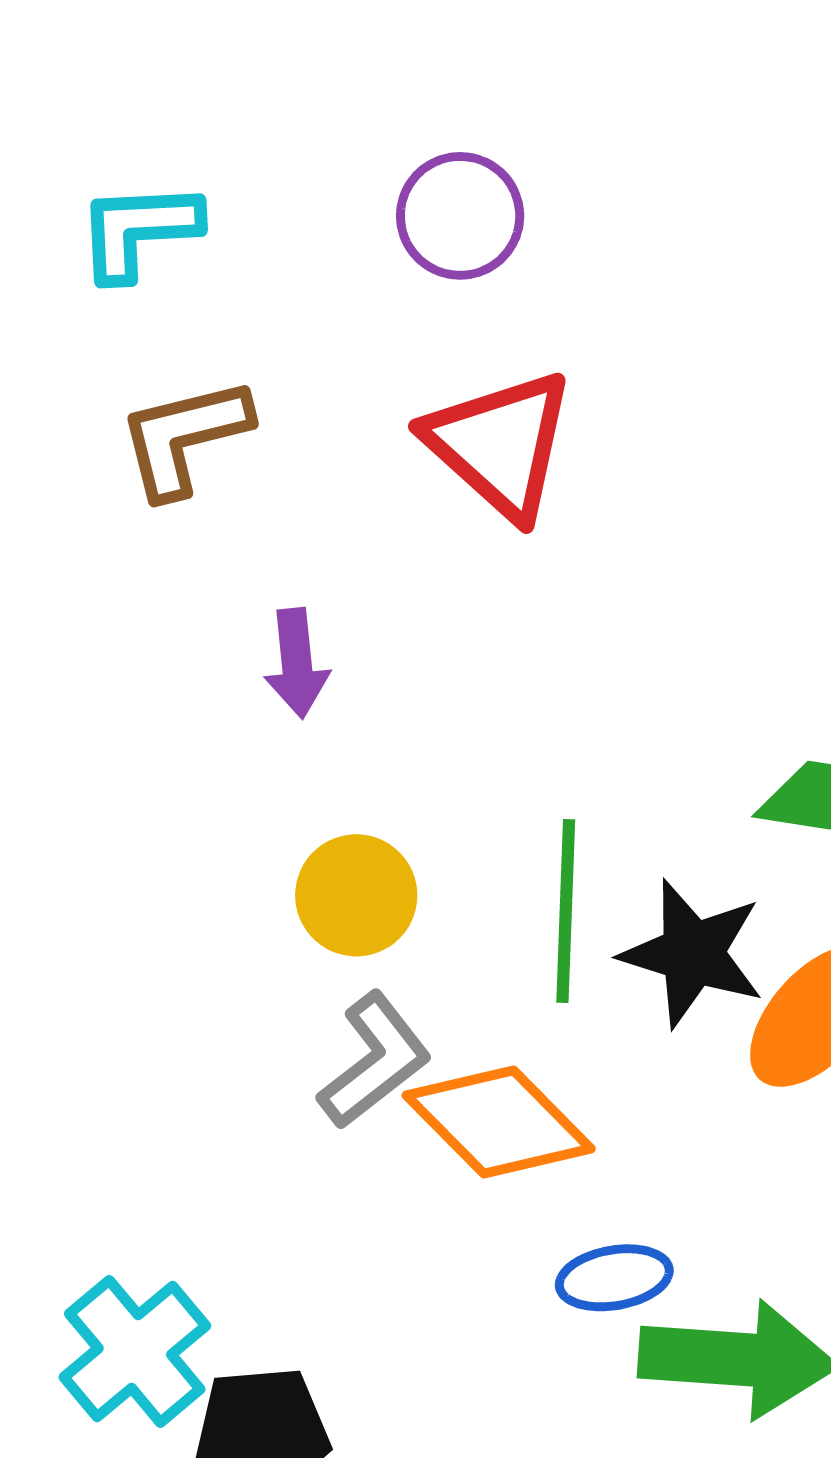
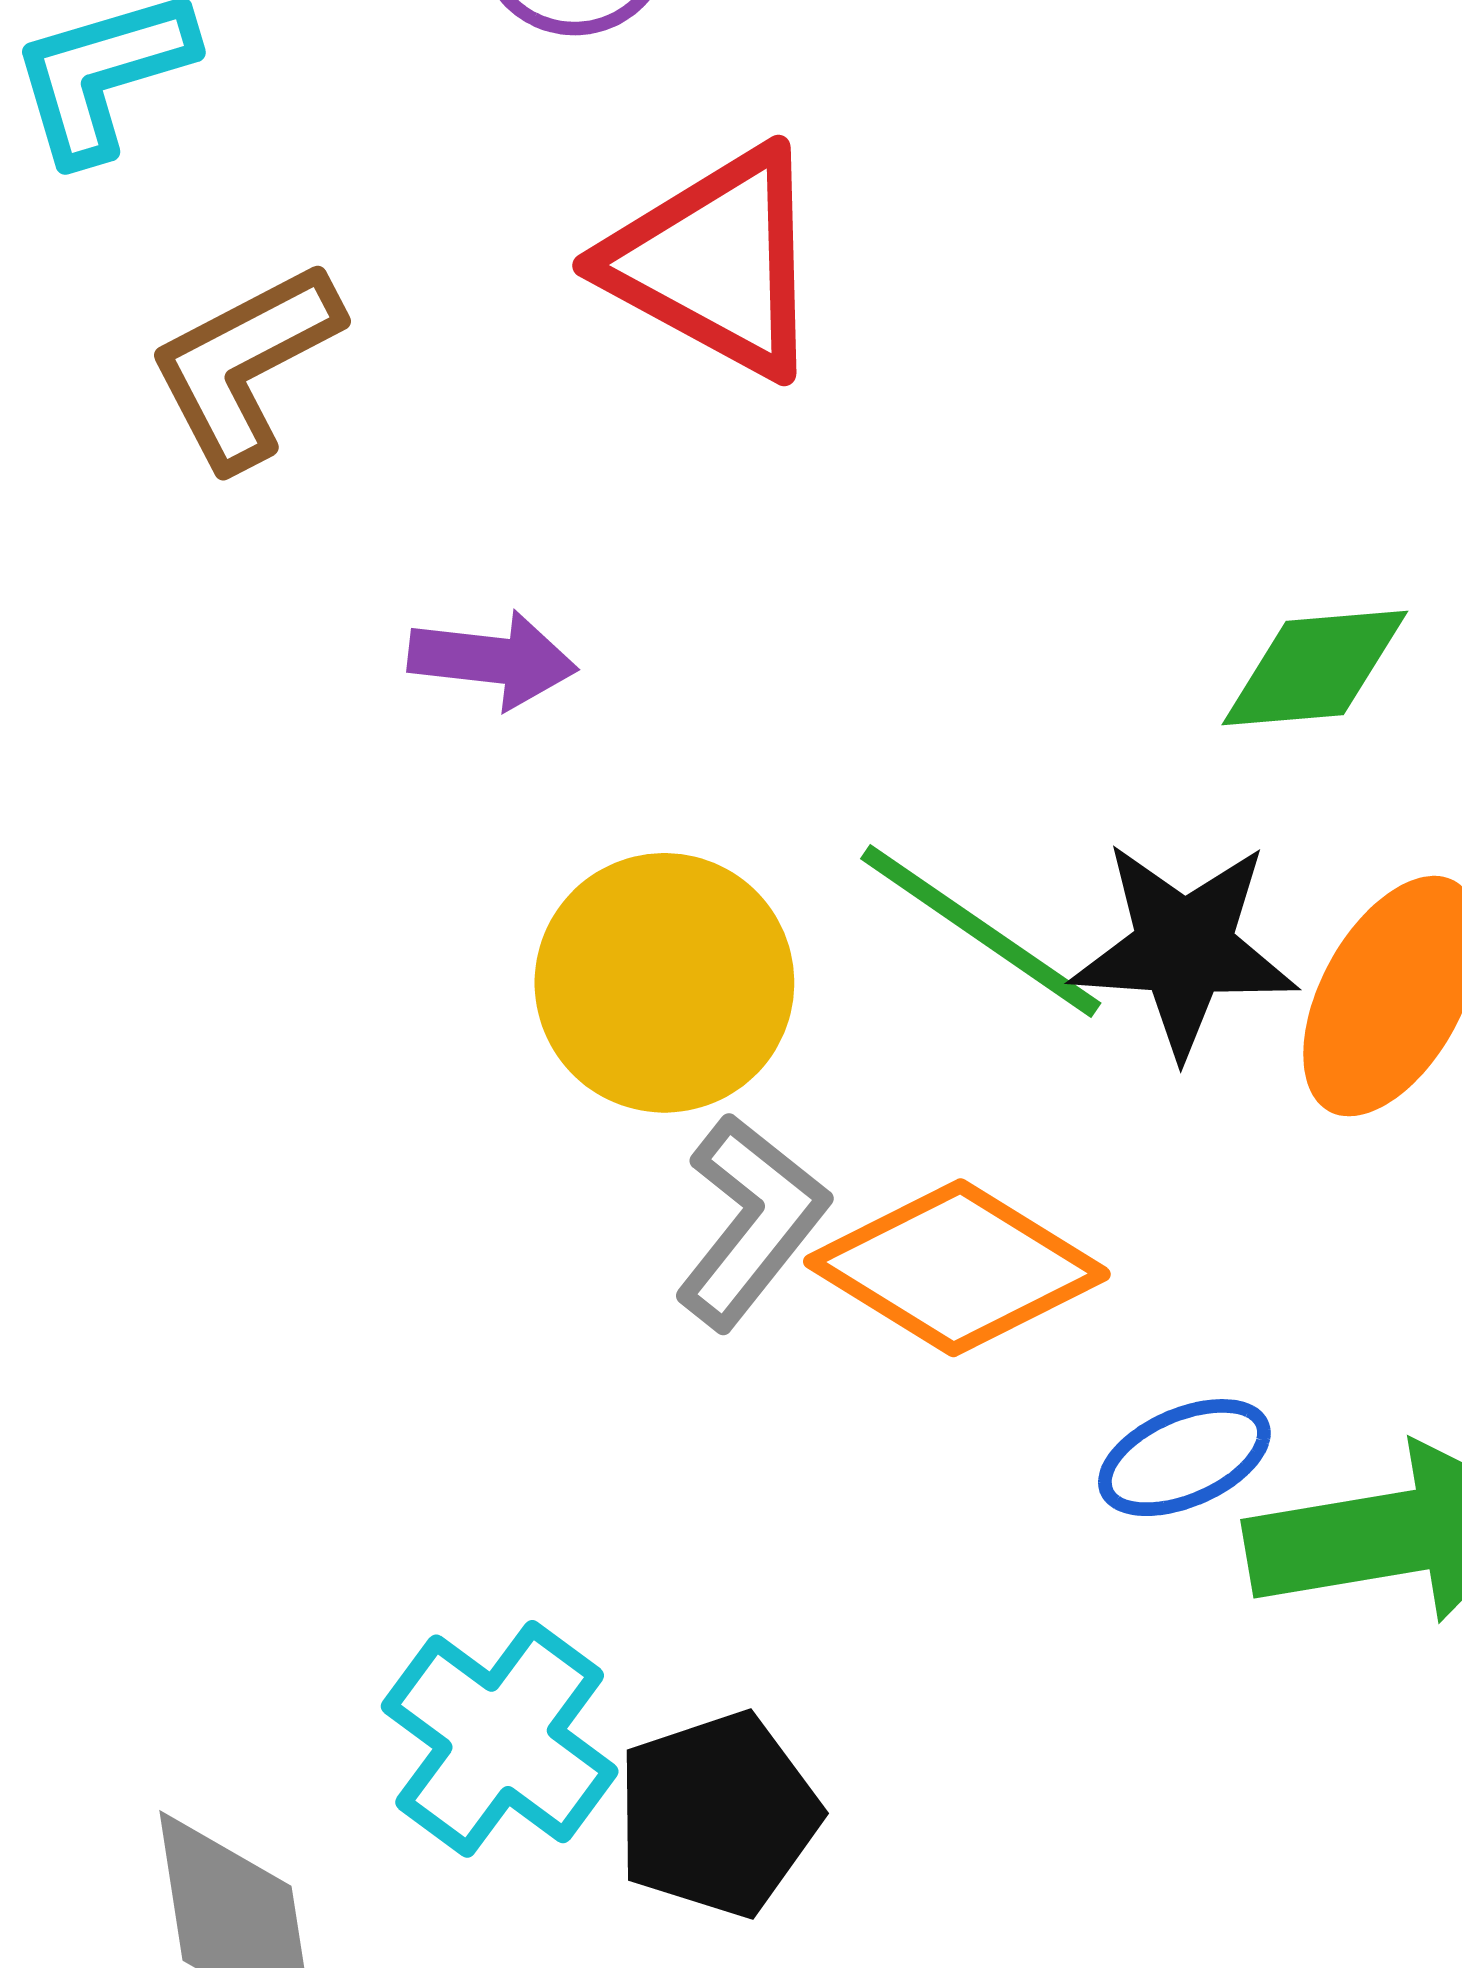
purple arrow: (297, 663) -> (493, 660), turned -64
yellow circle: (356, 895) -> (664, 983), size x1.4
green line: (566, 911) -> (981, 931), turned -44

